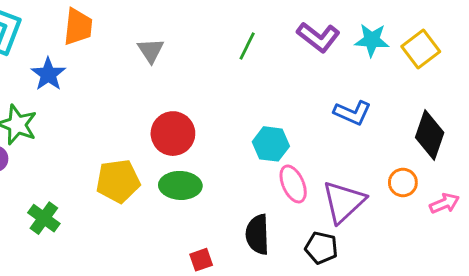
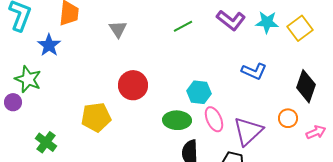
green line: (247, 46) -> (183, 26), turned 36
green ellipse: (180, 185) -> (177, 120), moved

